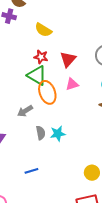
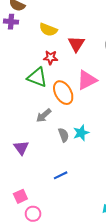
red triangle: (68, 59) -> (76, 44), moved
green triangle: (37, 75) -> (37, 77), moved
pink triangle: (72, 84) -> (87, 80), size x1.5

